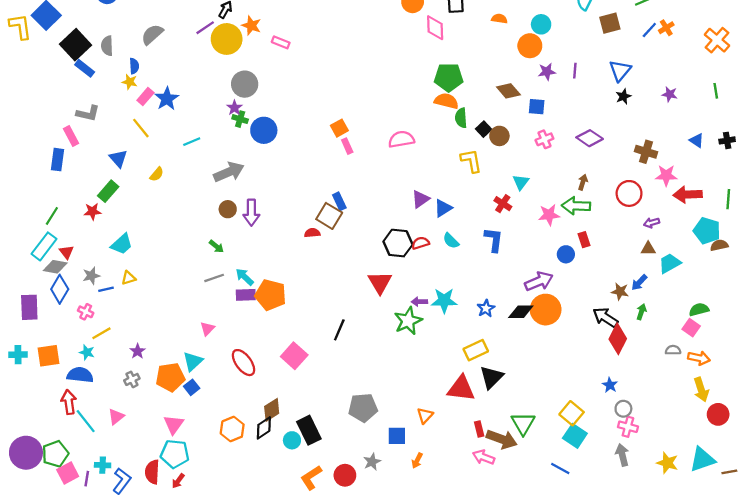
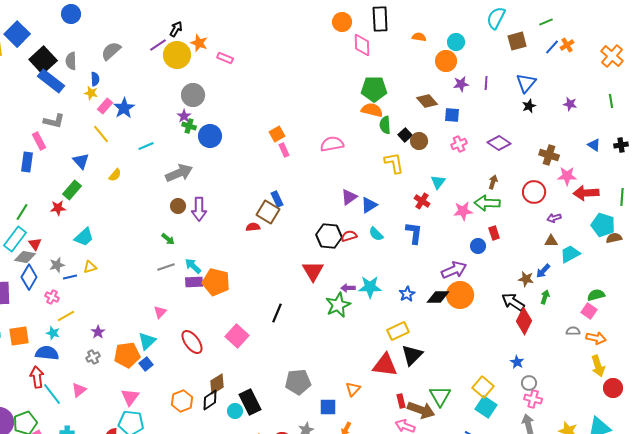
blue rectangle: (85, 68) -> (51, 81), size x1.5

